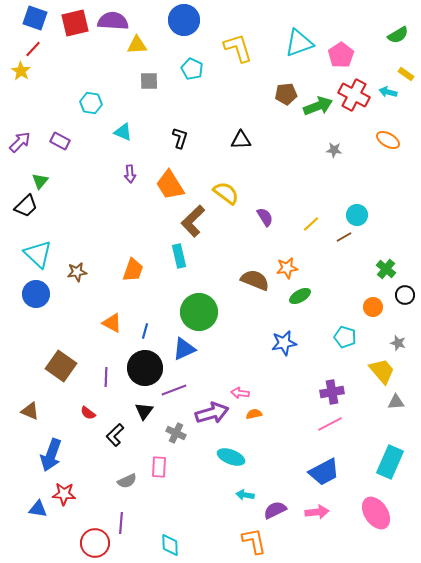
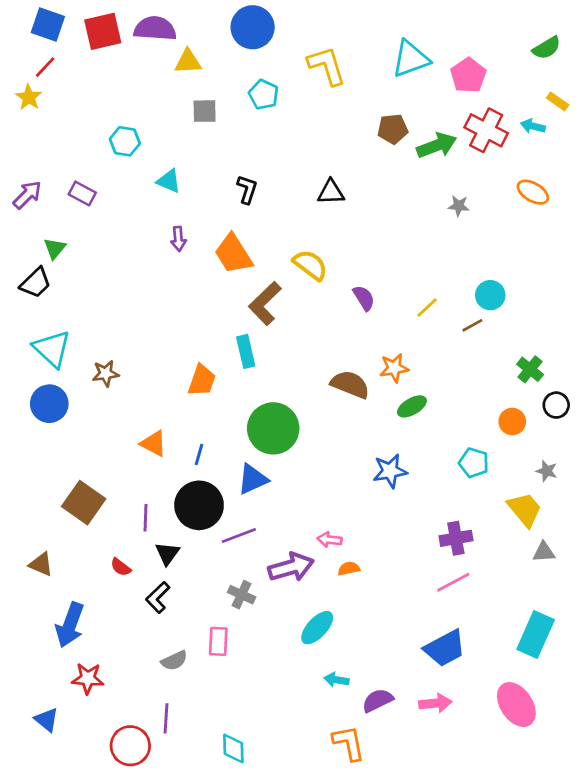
orange trapezoid: (133, 270) -> (202, 380), moved
black triangle: (144, 411) -> (167, 553), moved
cyan ellipse: (231, 457) -> (317, 628), turned -68
blue triangle: (38, 509) -> (47, 720), moved, turned 30

